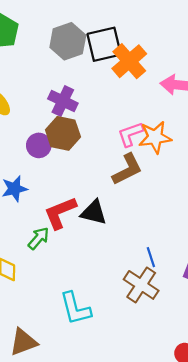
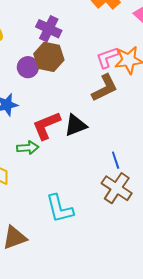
black triangle: (94, 212) -> (76, 125), turned -35
green arrow: (39, 238) -> (28, 148), turned 45
blue line: (151, 257) -> (116, 160), moved

